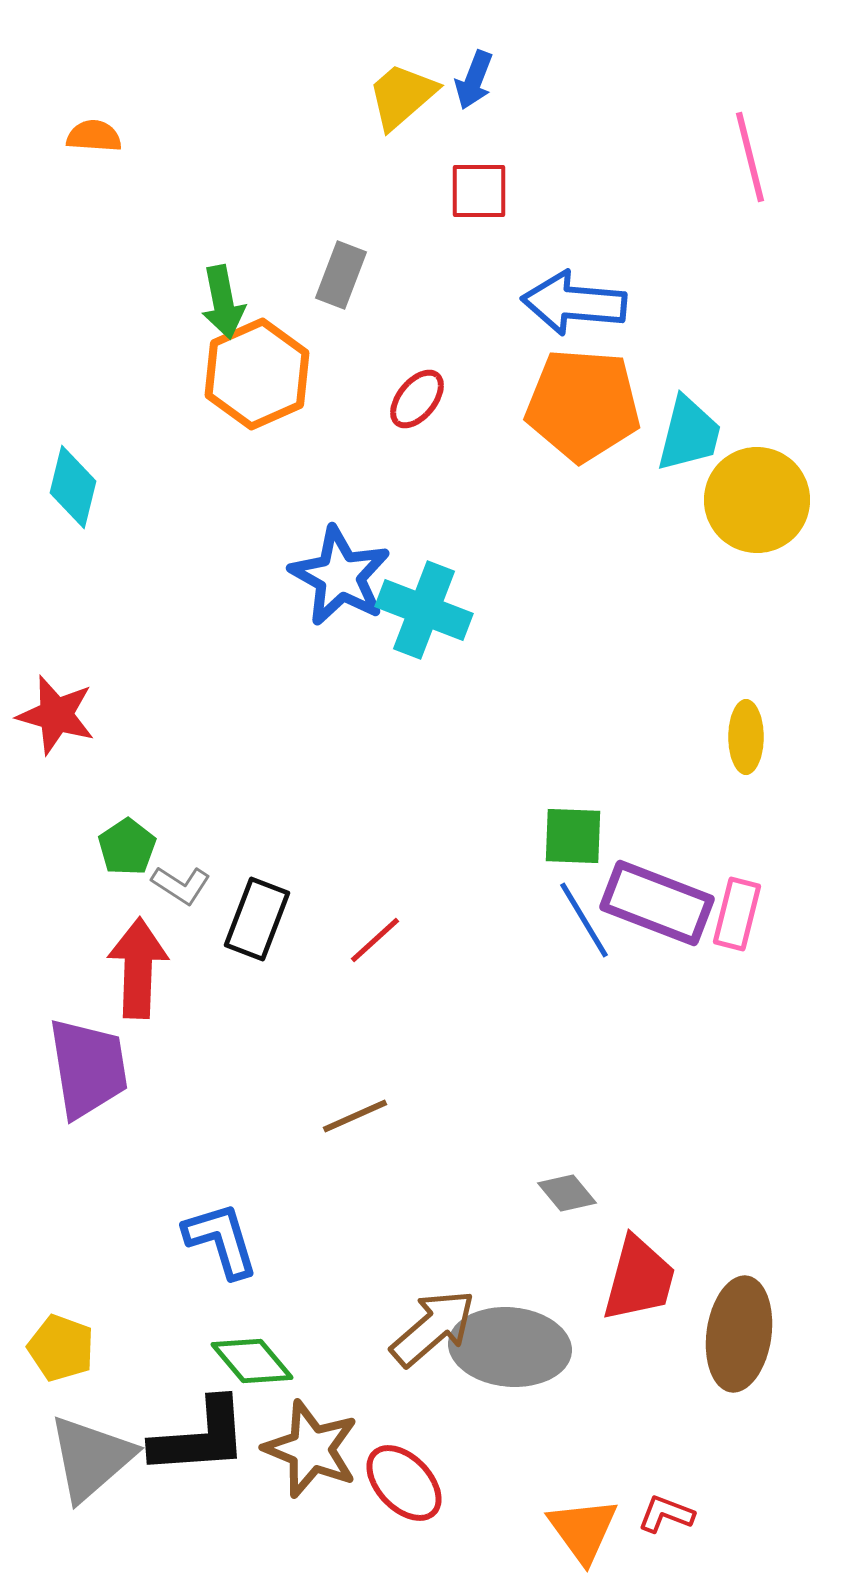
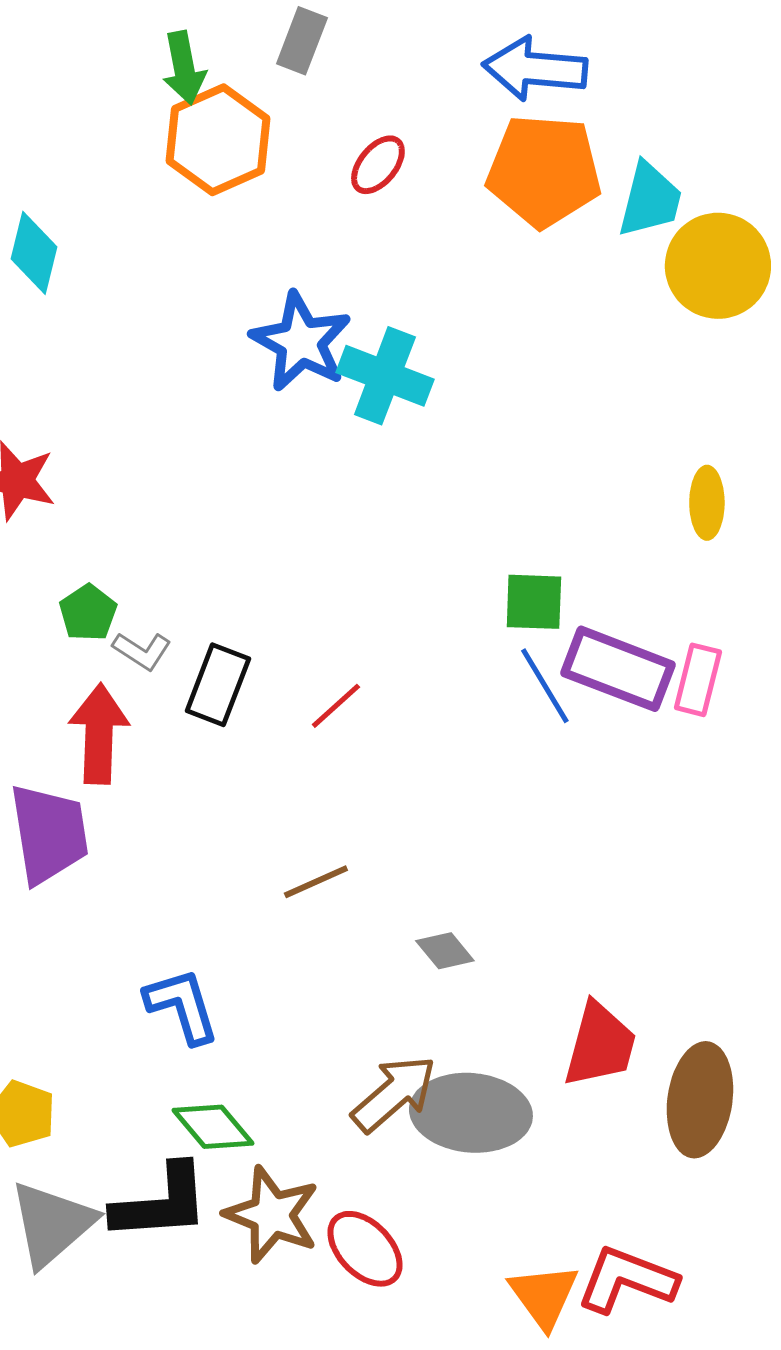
gray diamond: (567, 1193) -> (445, 951), moved
red L-shape: (666, 1514) -> (627, 1280), size x1.8

